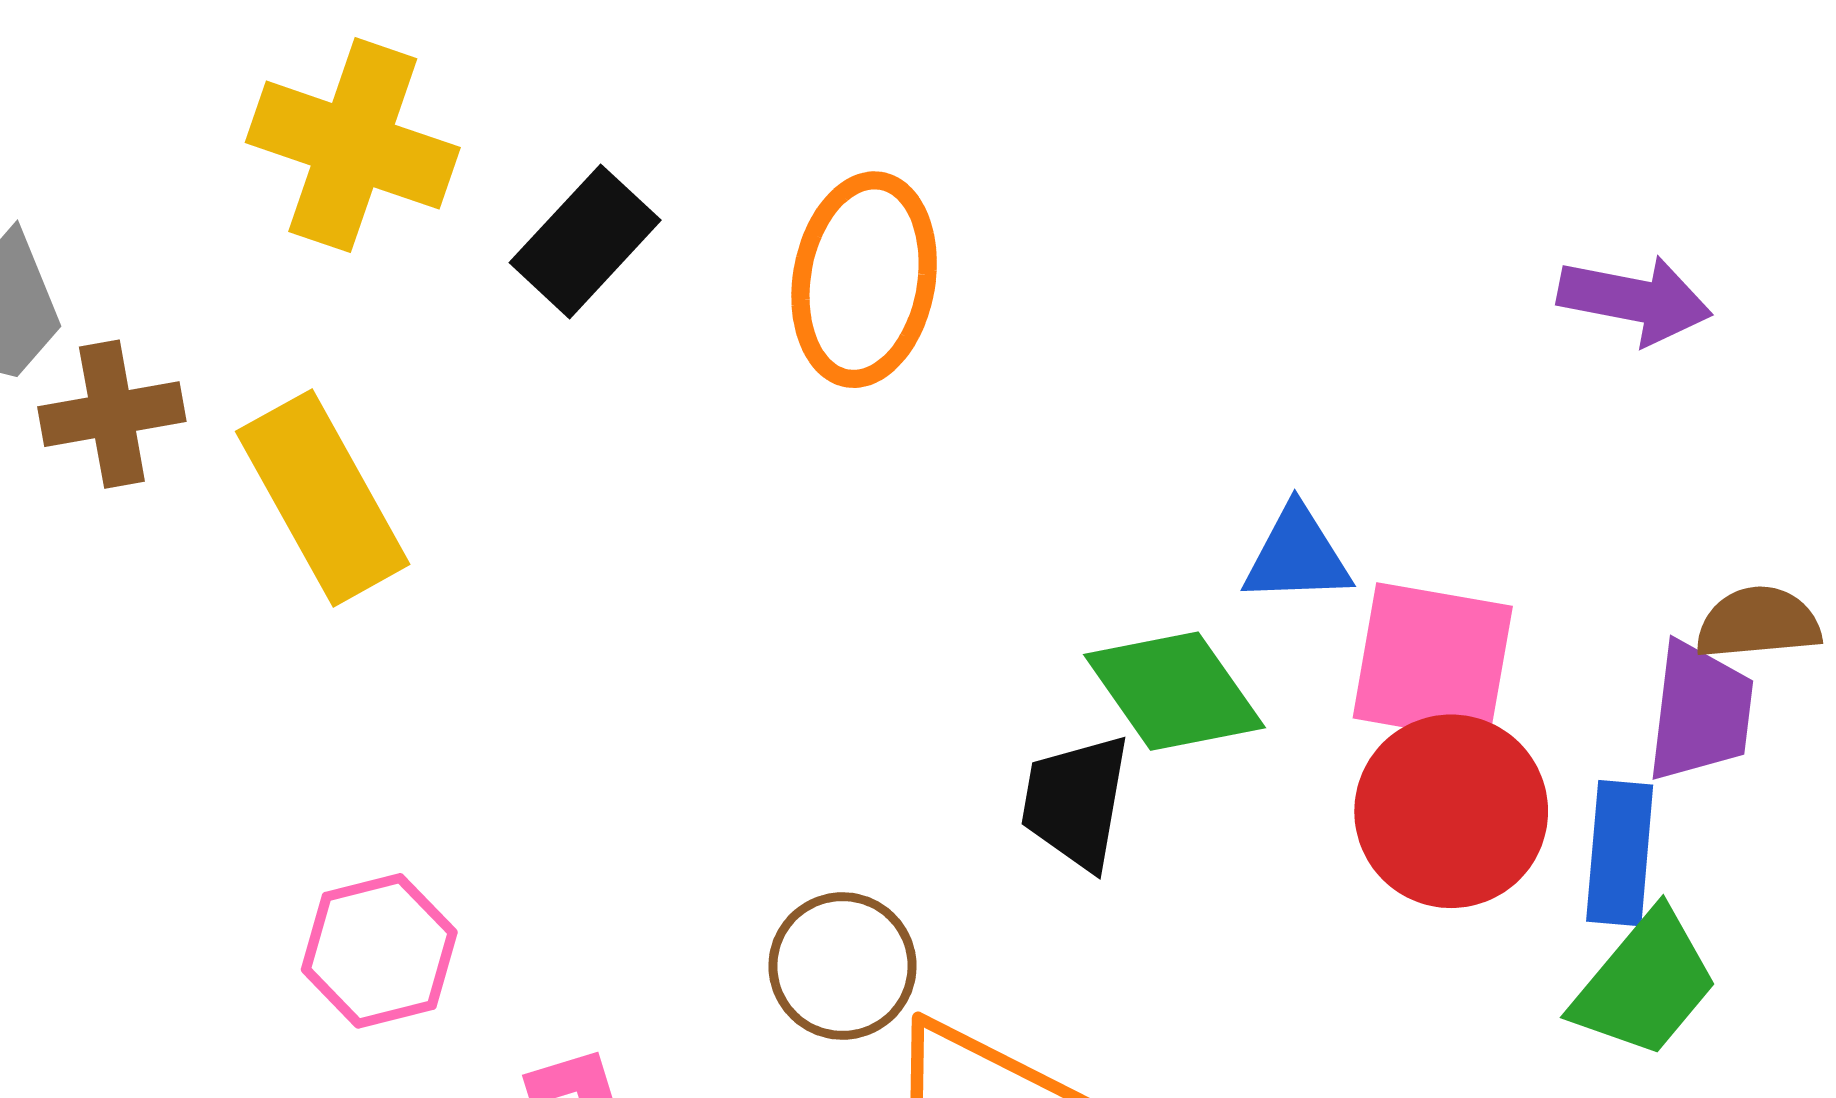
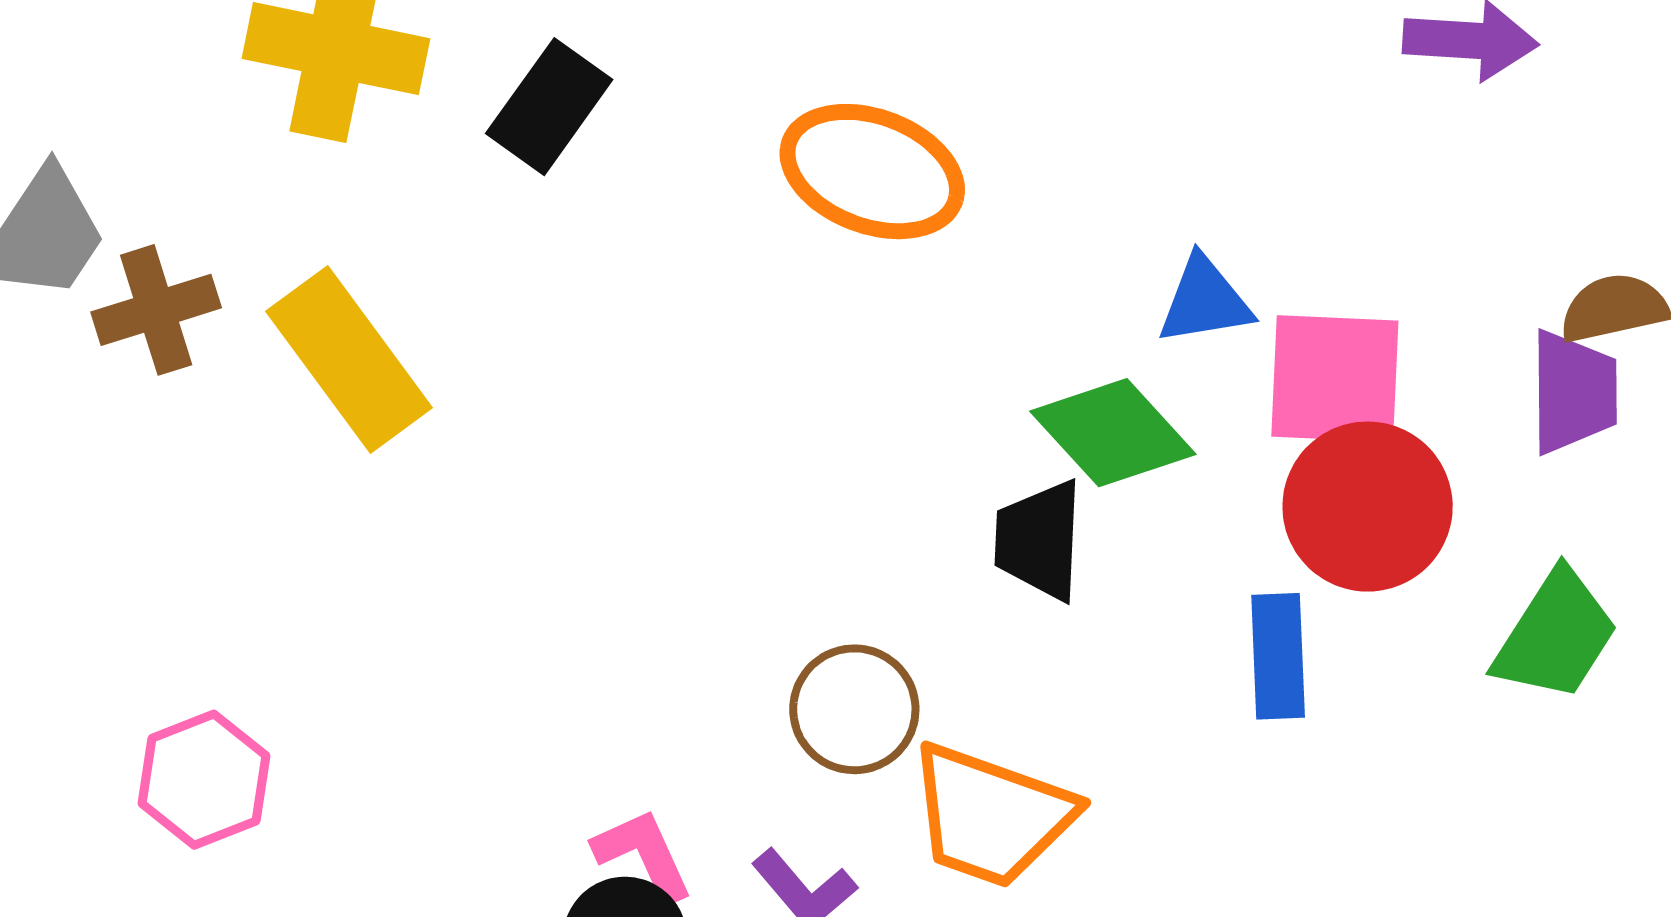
orange ellipse: (864, 280) -> (872, 172), moved, turned -72
blue rectangle: (1620, 853) -> (1278, 656), moved
pink hexagon: (379, 951) -> (204, 780), moved

